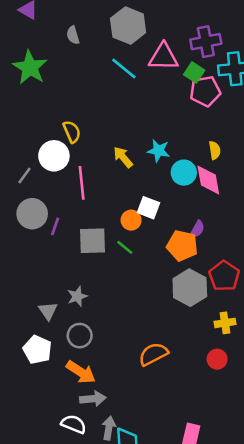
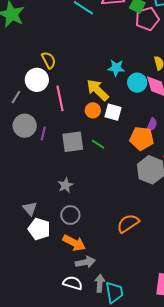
yellow arrow: (123, 157) -> (98, 90), moved, size x1.4
orange circle: (131, 220) -> (93, 110), moved
gray triangle: (48, 311) -> (30, 209), moved

